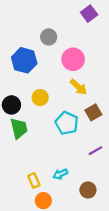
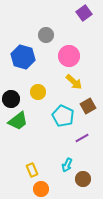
green trapezoid: (19, 128) -> (18, 121), turned 65
purple line: (95, 151) -> (82, 138), moved
cyan arrow: (60, 174) -> (67, 165), moved, turned -40

